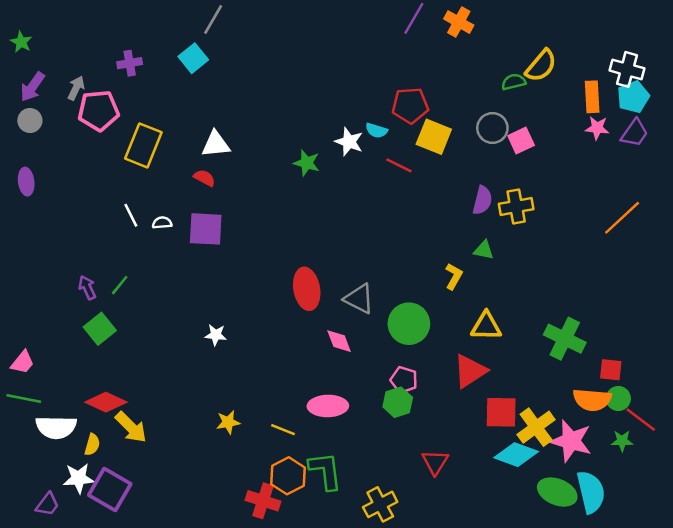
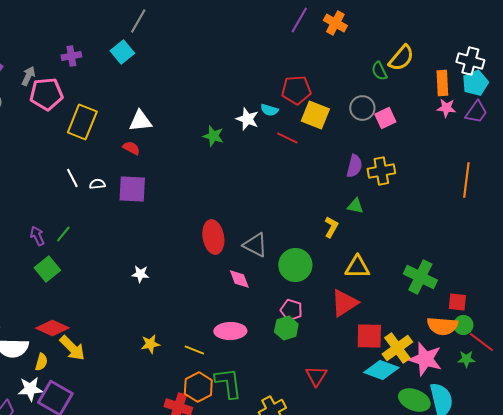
green semicircle: (514, 82) -> (379, 71), turned -102
orange line: (622, 218) -> (466, 180), turned -40

